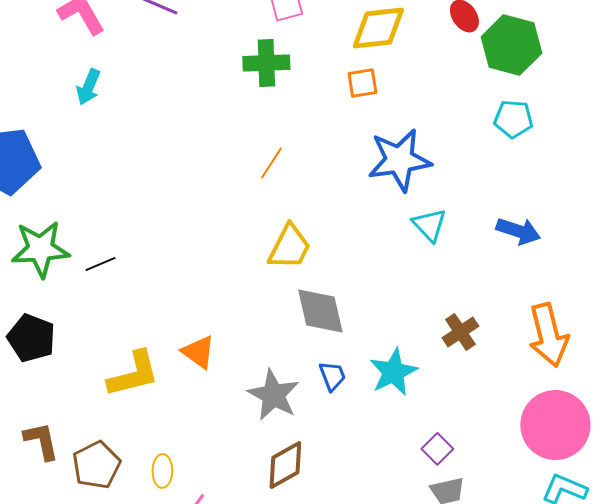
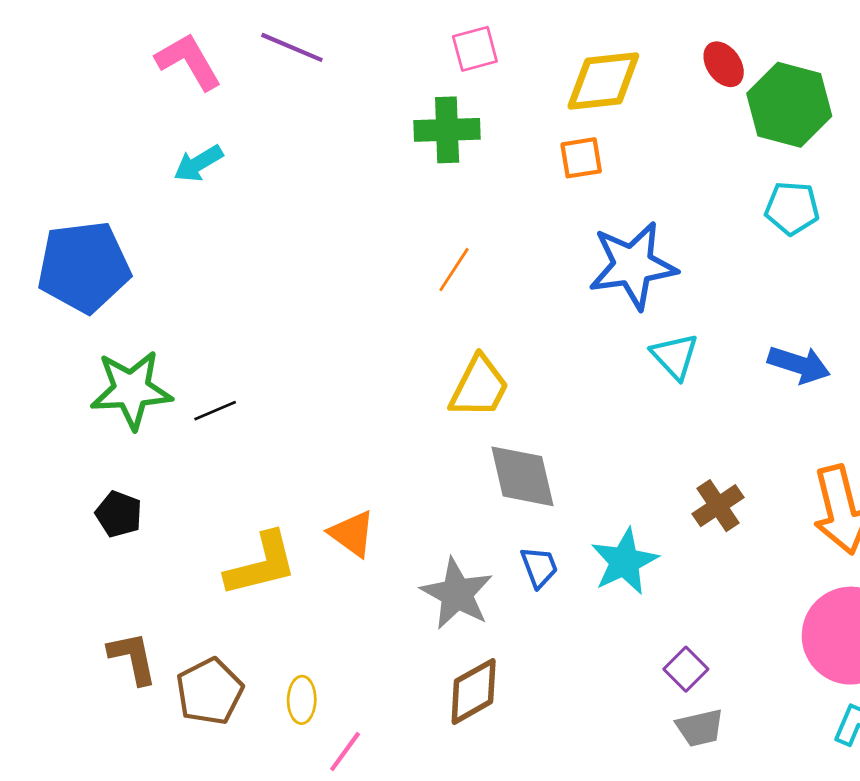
cyan arrow: (88, 87) -> (198, 163), turned 36
black pentagon: (31, 338) -> (119, 514), size x0.7

